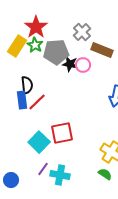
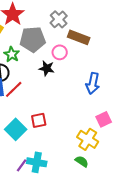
green star: (35, 45) -> (12, 54), moved
black star: (70, 64) -> (47, 68), moved
red square: (62, 133) -> (39, 120), size x0.7
purple line: (43, 169) -> (22, 165), moved

